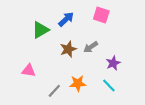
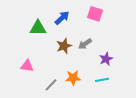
green triangle: (40, 30) -> (38, 28), turned 30
cyan line: (109, 86) -> (102, 80), turned -56

